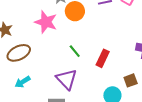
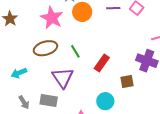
brown ellipse: (19, 53) -> (45, 48), moved
brown square: (131, 80) -> (127, 82), moved

